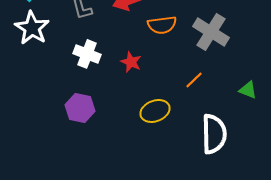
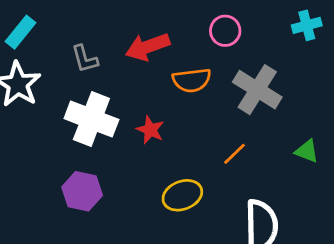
white cross: (87, 54) -> (91, 119), size x1.4
green triangle: (248, 90) -> (307, 151), moved

